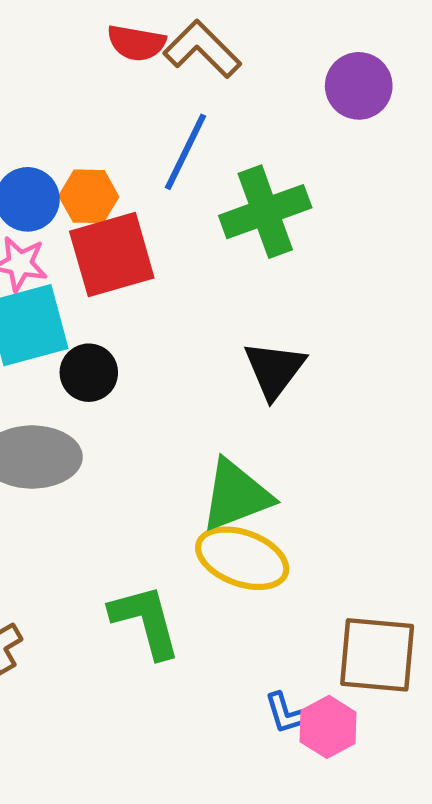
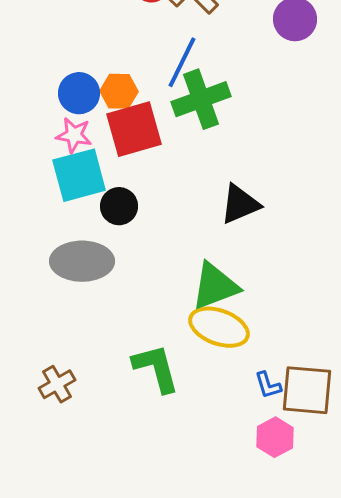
green cross: (265, 212) -> (201, 99), moved
black triangle: (274, 370) -> (240, 204), turned 30
blue L-shape: (285, 713) -> (268, 385), moved

